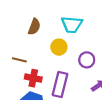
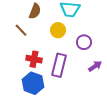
brown line: (19, 60) -> (21, 30), moved, turned 32

